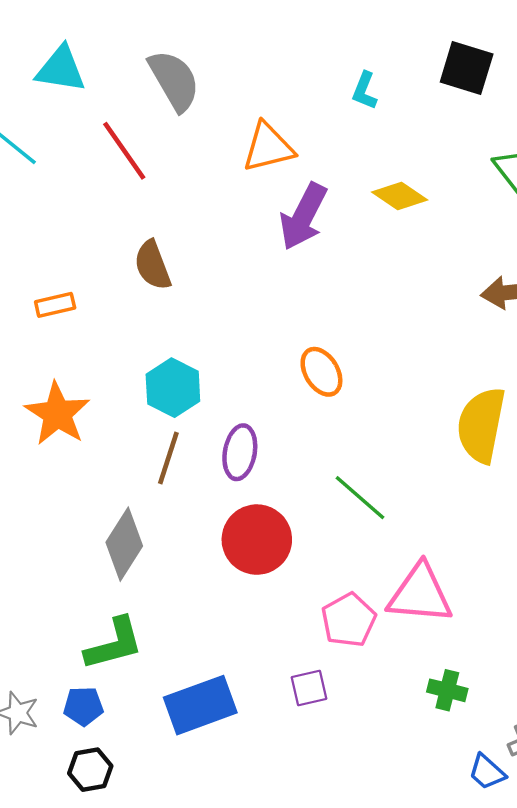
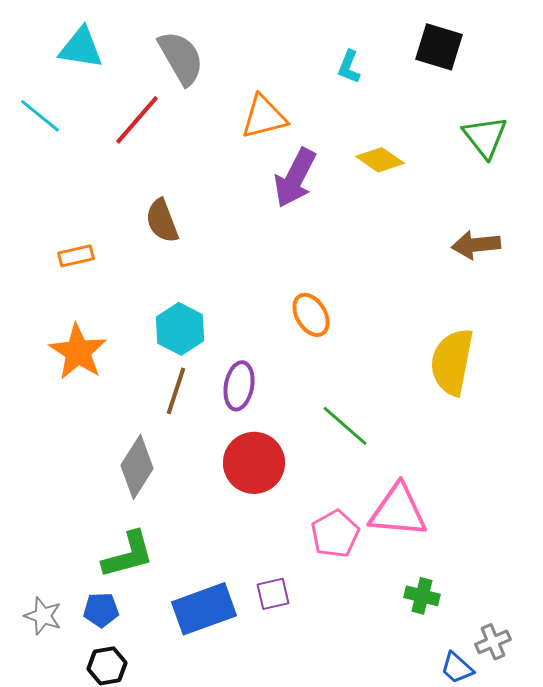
red line: (124, 151) -> (137, 120), turned 76
purple square: (309, 688) -> (273, 594), moved

